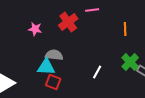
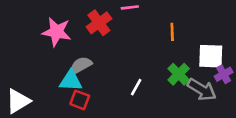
pink star: (35, 29) -> (57, 32), size x1.6
gray semicircle: (54, 55) -> (81, 65), turned -36

